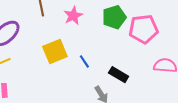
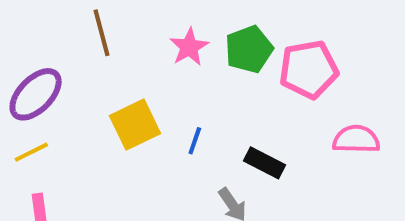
pink star: (73, 16) -> (189, 47), moved
blue line: (84, 61) -> (195, 141), turned 56

